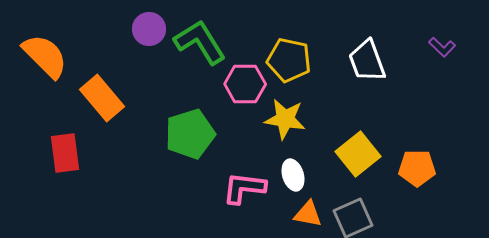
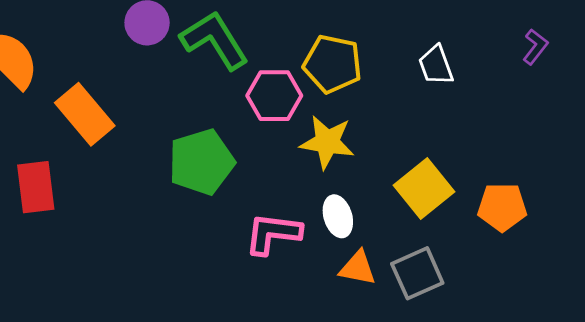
purple L-shape: (442, 47) -> (535, 47), turned -96
white trapezoid: (367, 61) -> (436, 65), size x0.7

